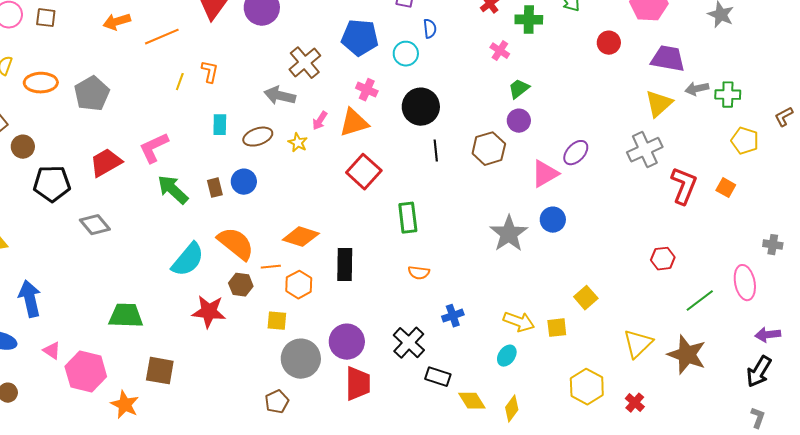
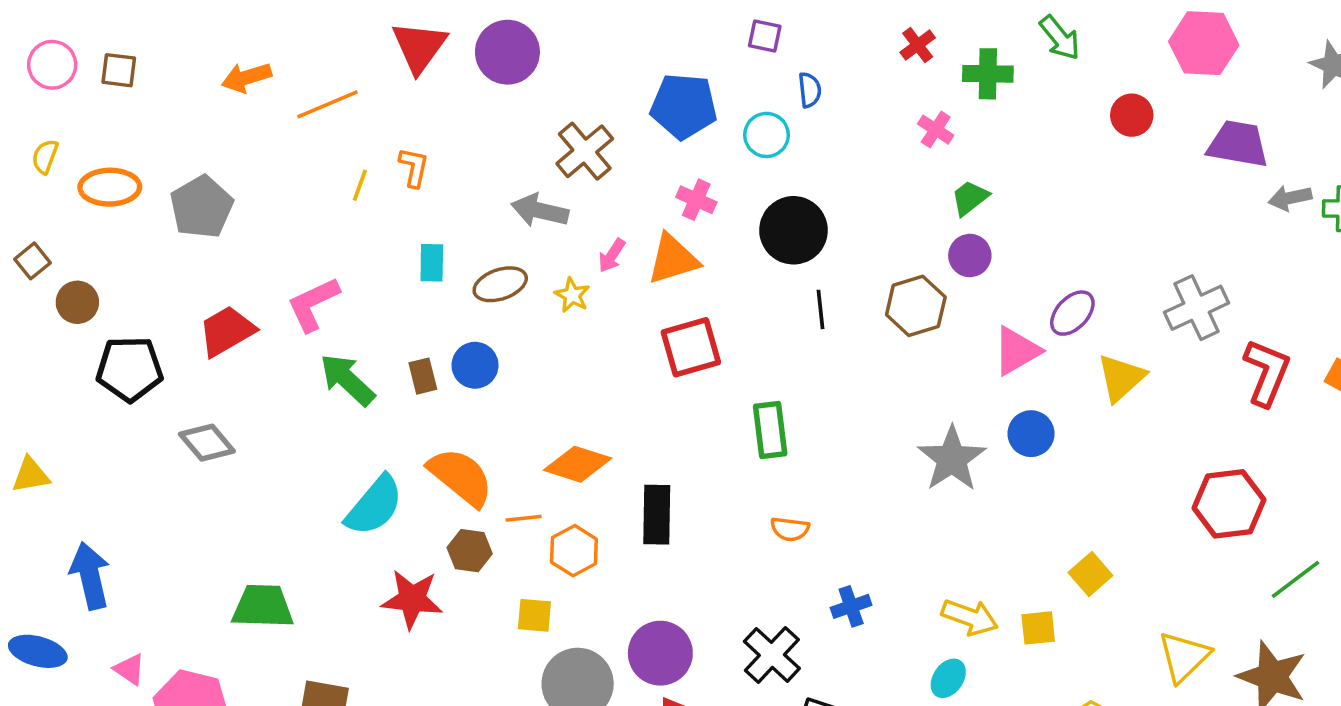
yellow triangle: (659, 104) -> (1121, 378), moved
red square: (364, 172) -> (691, 347), turned 32
red hexagon: (663, 259) -> (1229, 504), size x1.6

